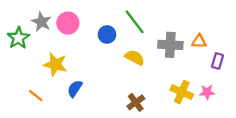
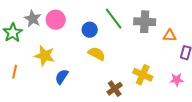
gray cross: (170, 45) -> (145, 22), moved
yellow semicircle: (135, 58) -> (97, 54), moved
yellow cross: (182, 92) -> (143, 75), moved
orange line: (36, 95) -> (15, 72), moved, turned 64

